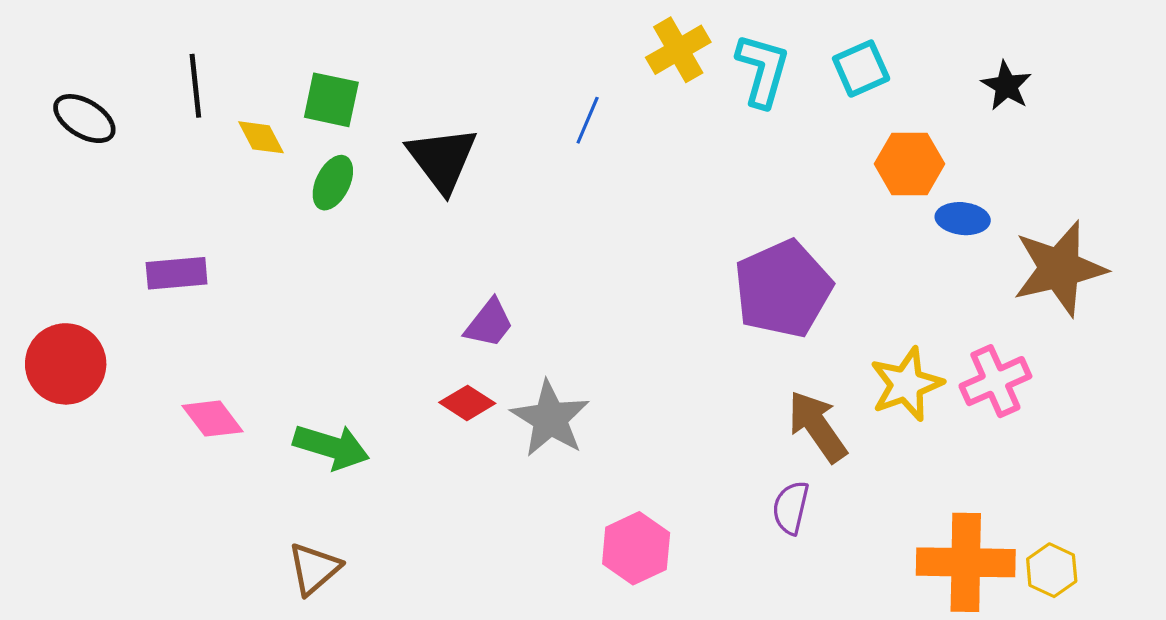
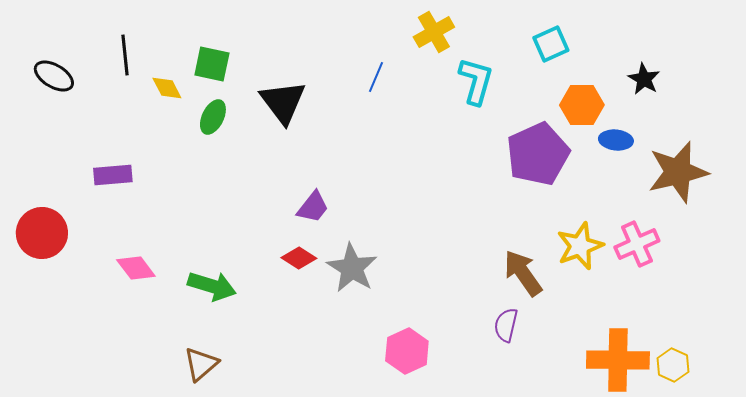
cyan L-shape: (763, 70) -> (476, 81), moved
black star: (1006, 86) -> (644, 79), moved
purple pentagon: (783, 289) -> (538, 154), moved

